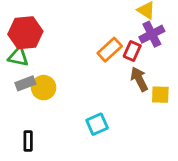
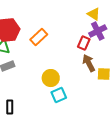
orange rectangle: (110, 50) -> (39, 37), moved
yellow circle: (44, 88) -> (51, 78), moved

